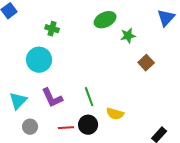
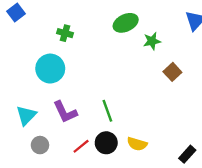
yellow semicircle: (115, 114) -> (137, 144), moved
red line: (66, 128) -> (81, 146), turned -35

